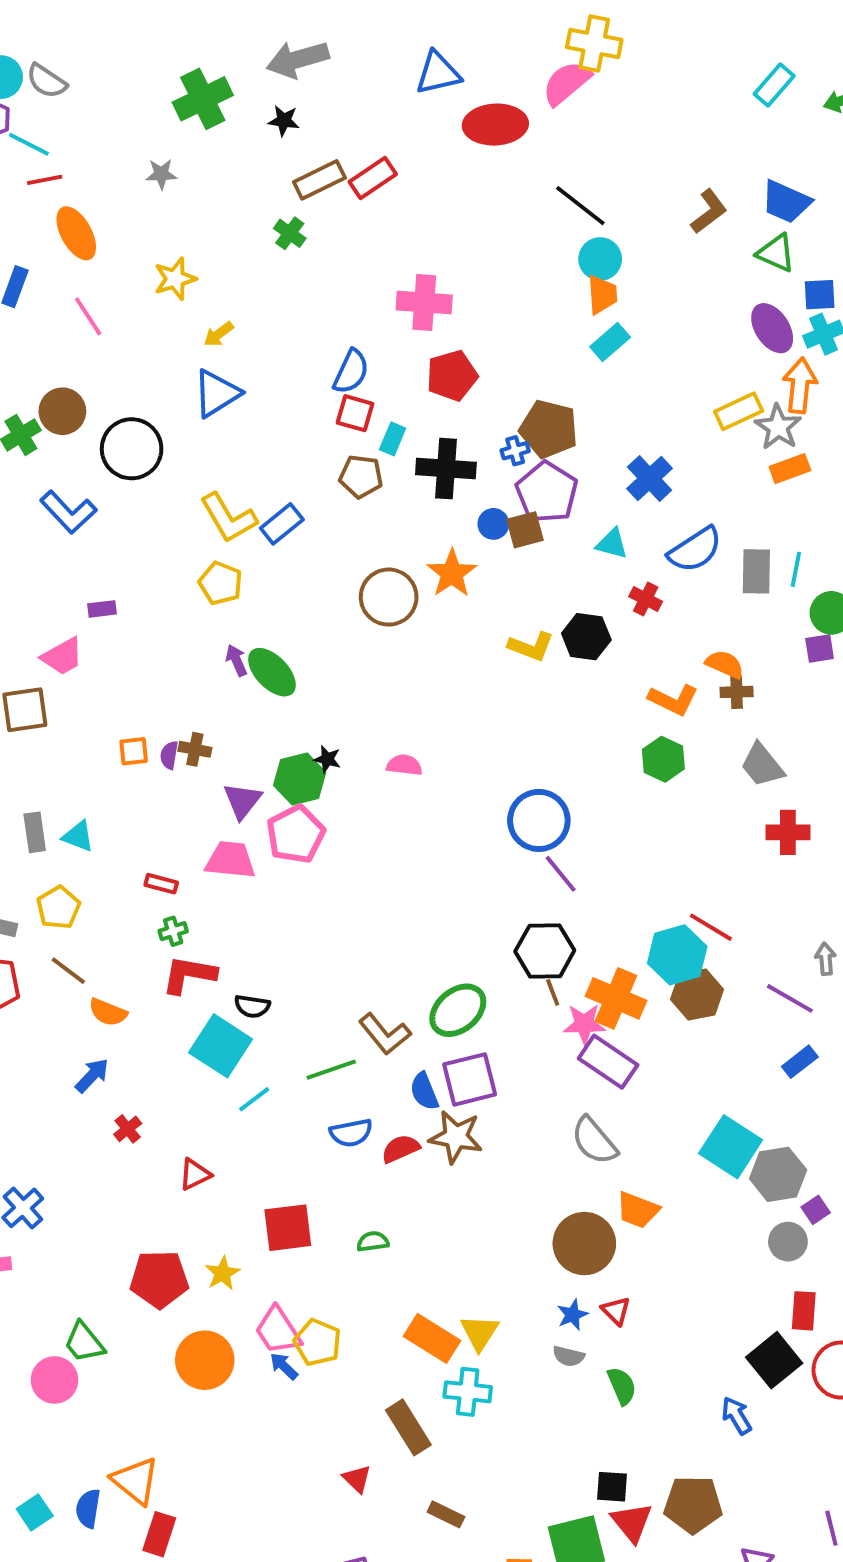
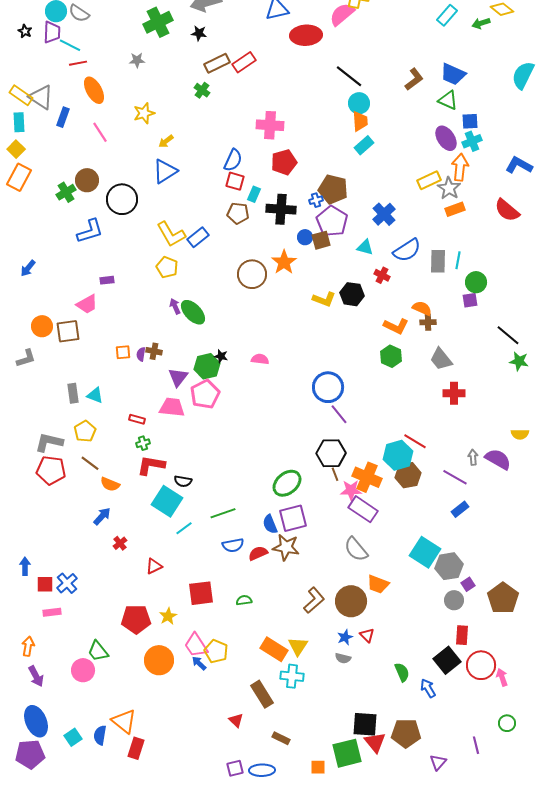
blue L-shape: (68, 512) -> (90, 231), turned -64
brown L-shape: (385, 1034) -> (314, 600), moved, turned -92
green semicircle: (622, 1386) -> (402, 672), moved
black square: (612, 1487) -> (365, 724), size x1.5

